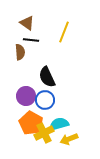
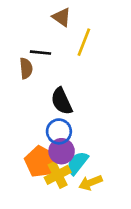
brown triangle: (27, 23) -> (62, 17), moved
purple circle: (26, 96) -> (62, 151), moved
cyan semicircle: (59, 124) -> (77, 163), turned -36

